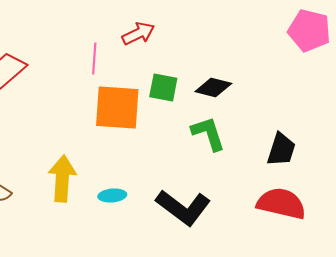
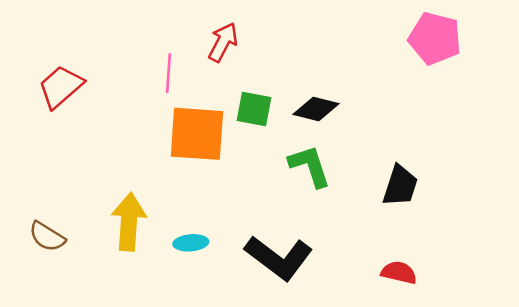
red arrow: (138, 34) -> (223, 42), turned -36
red semicircle: (281, 204) -> (399, 273), moved, size x0.6

